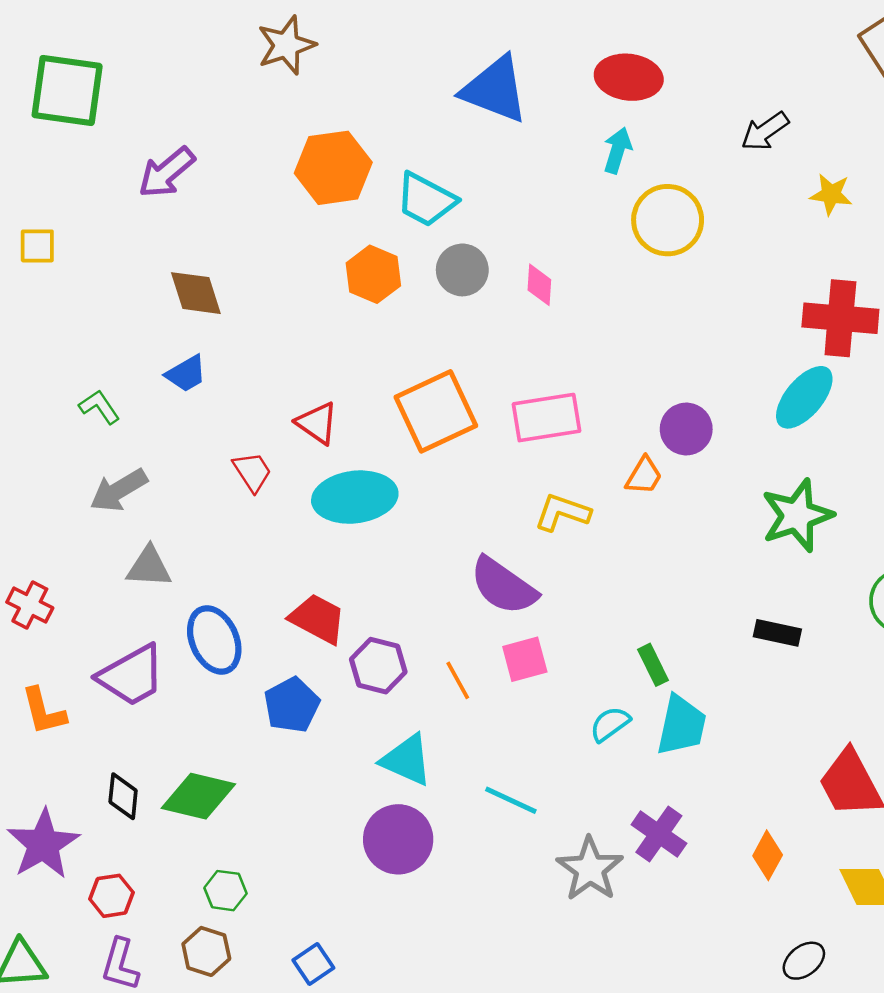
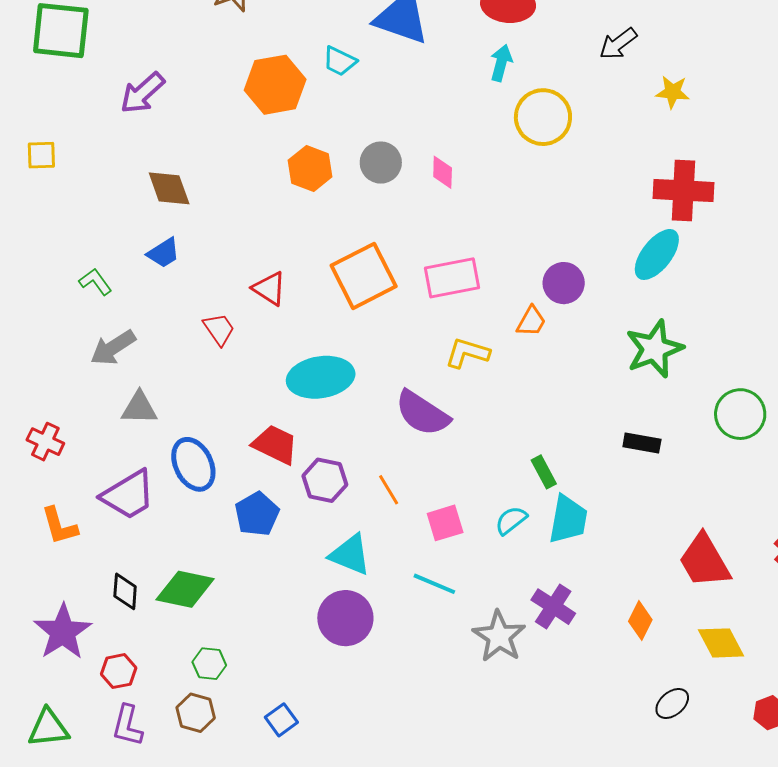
cyan trapezoid: (426, 200) -> (340, 61), moved, size x0.7
cyan ellipse: (355, 497) -> (321, 377), moved
pink square: (525, 659) -> (445, 523), moved

